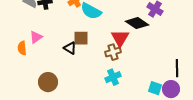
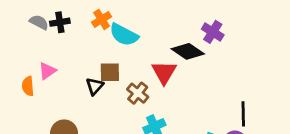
black triangle: (70, 48) -> (95, 86), turned 40
brown cross: (113, 52) -> (138, 93), moved, turned -35

